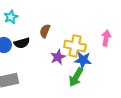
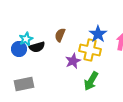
cyan star: (11, 17) -> (26, 39), moved
blue star: (83, 60) -> (98, 34), moved, turned 30

